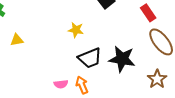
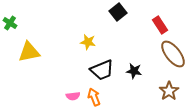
yellow triangle: (17, 40) -> (29, 52), size x1.6
black star: (122, 59) -> (134, 71), size x0.6

